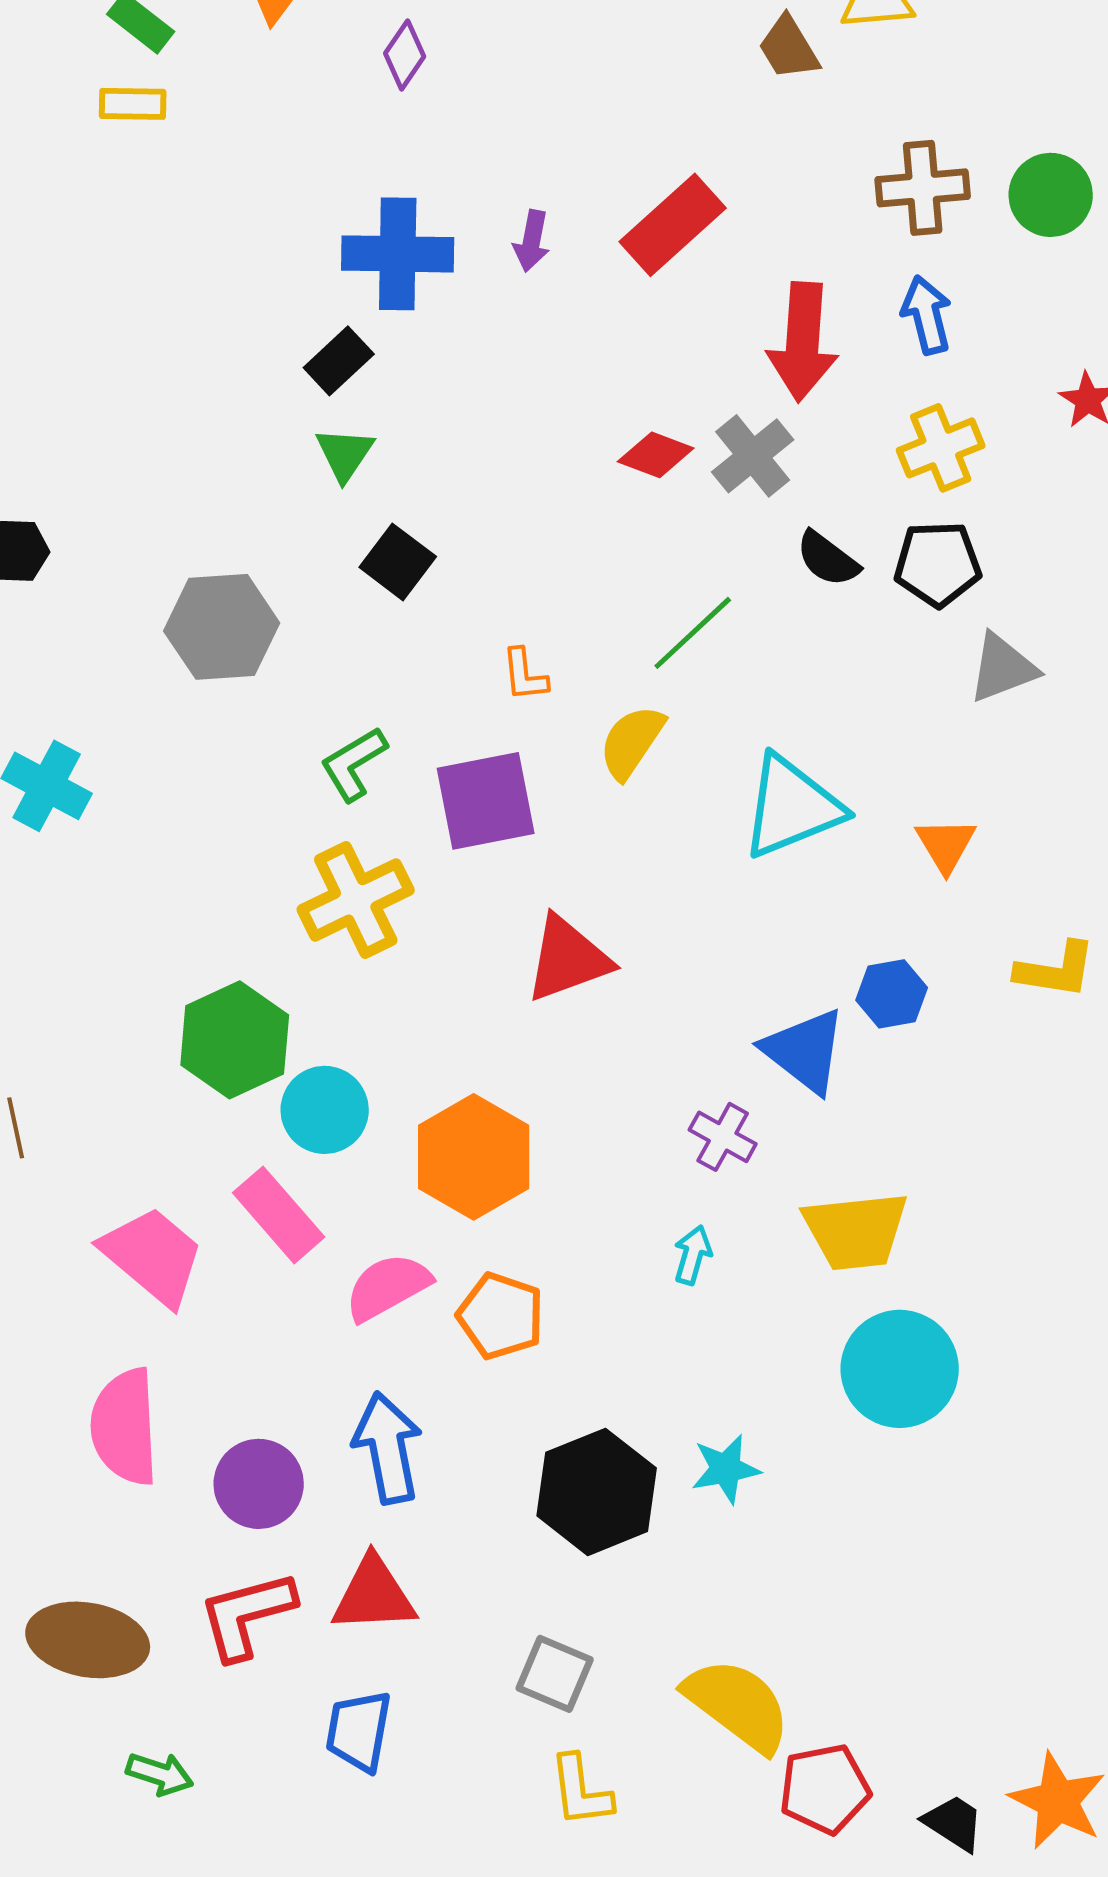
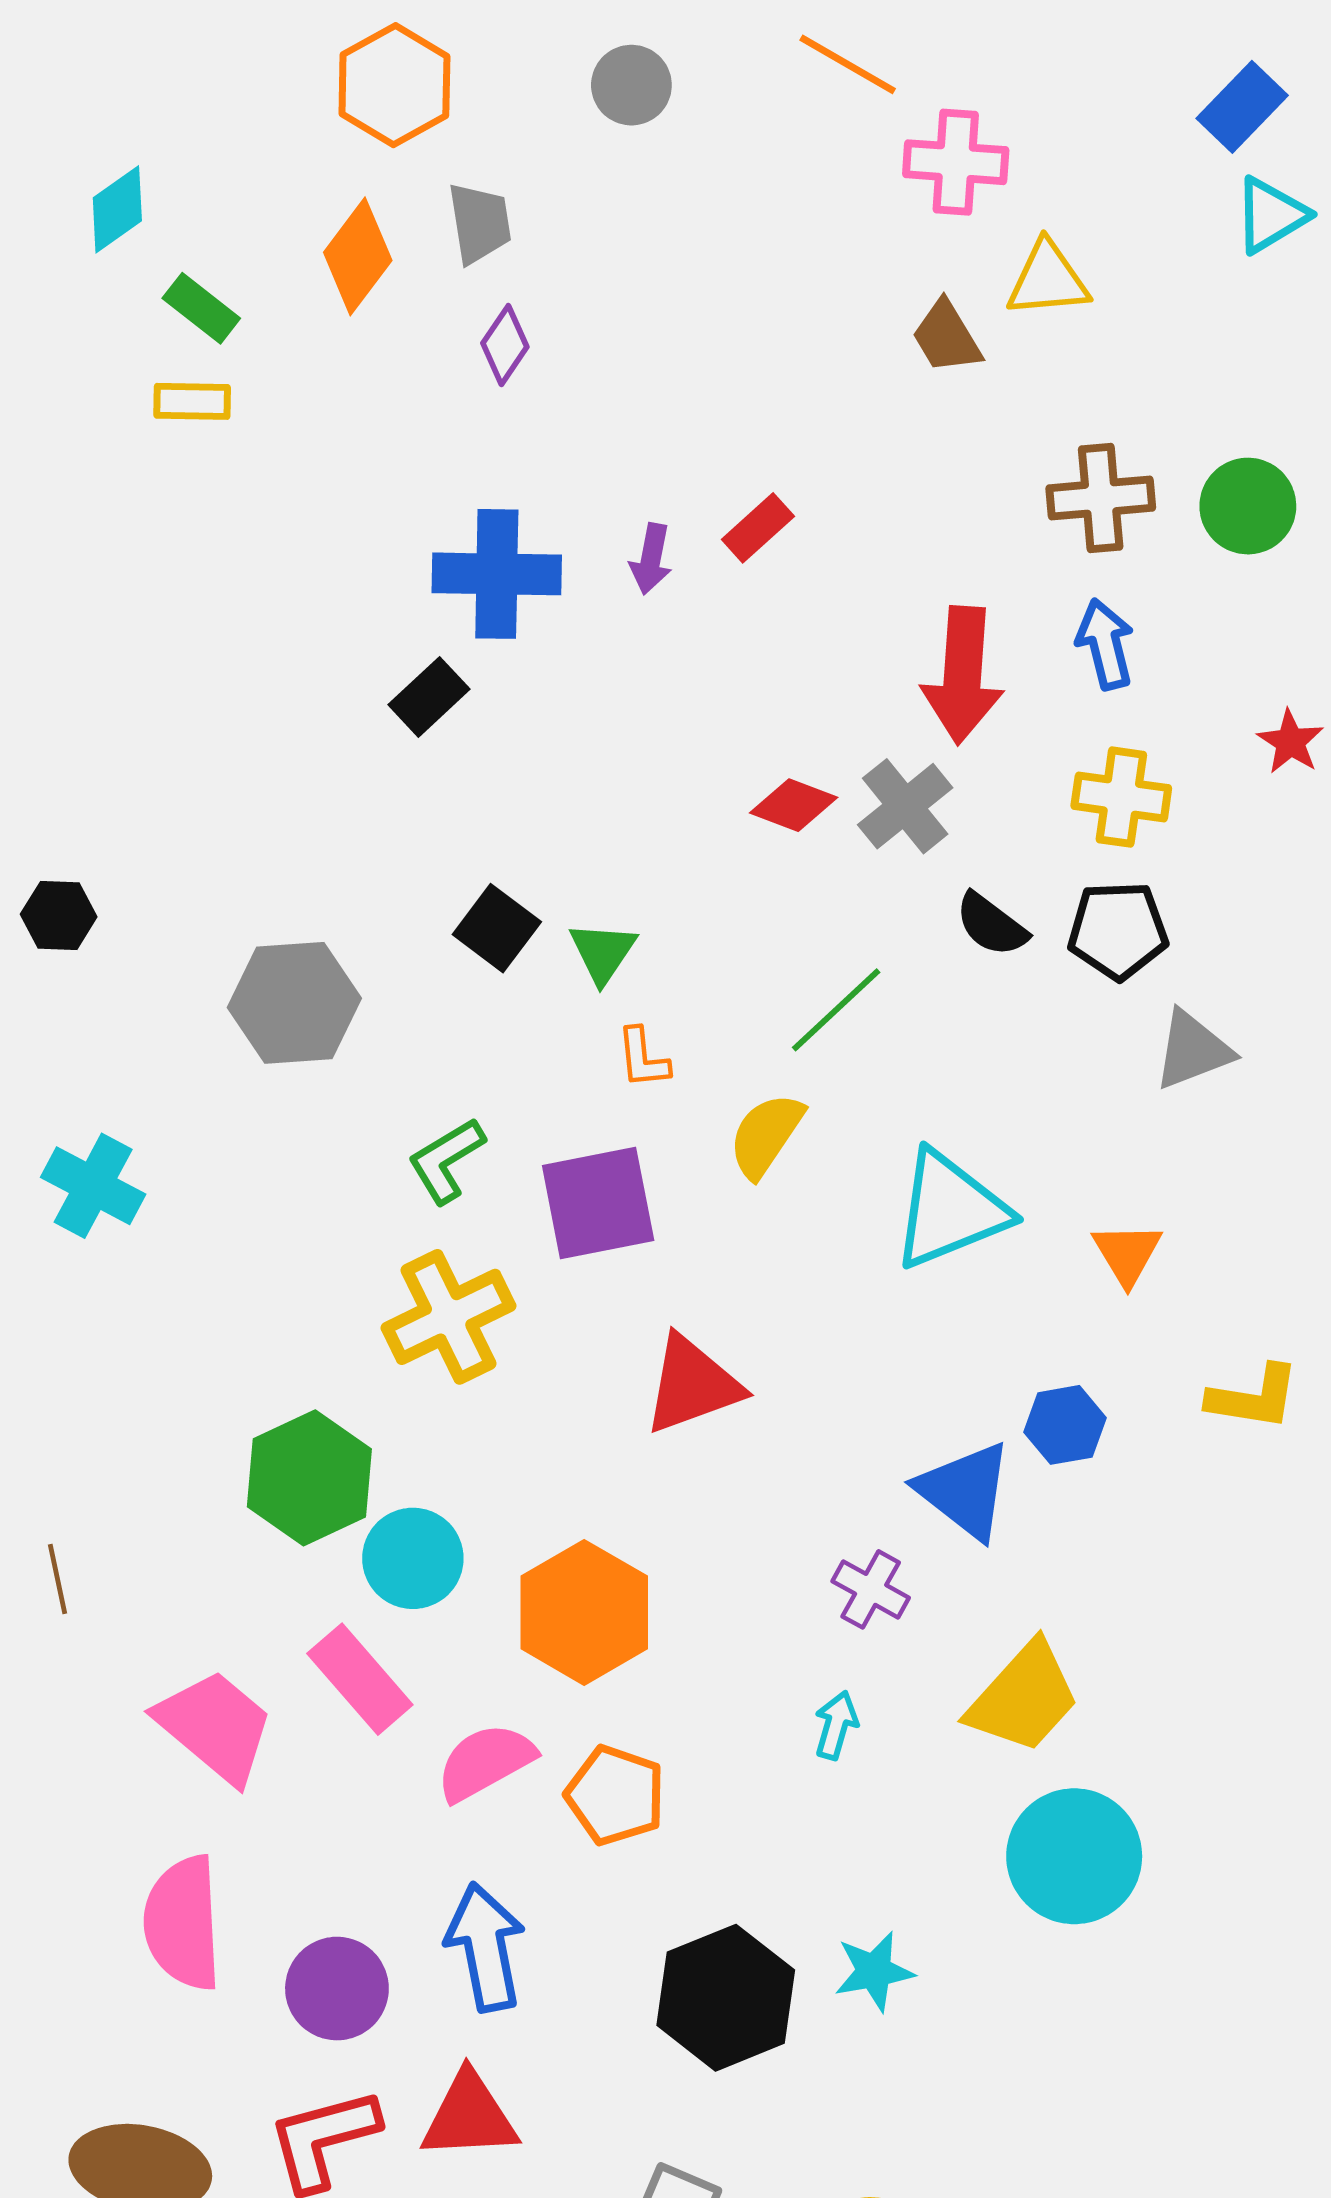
red rectangle: (673, 225) -> (758, 528), moved, size x0.6
yellow cross: (941, 448) -> (1121, 797), turned 30
green triangle: (345, 454) -> (603, 952), moved
yellow trapezoid: (856, 1231) -> (1024, 1698), turned -42

